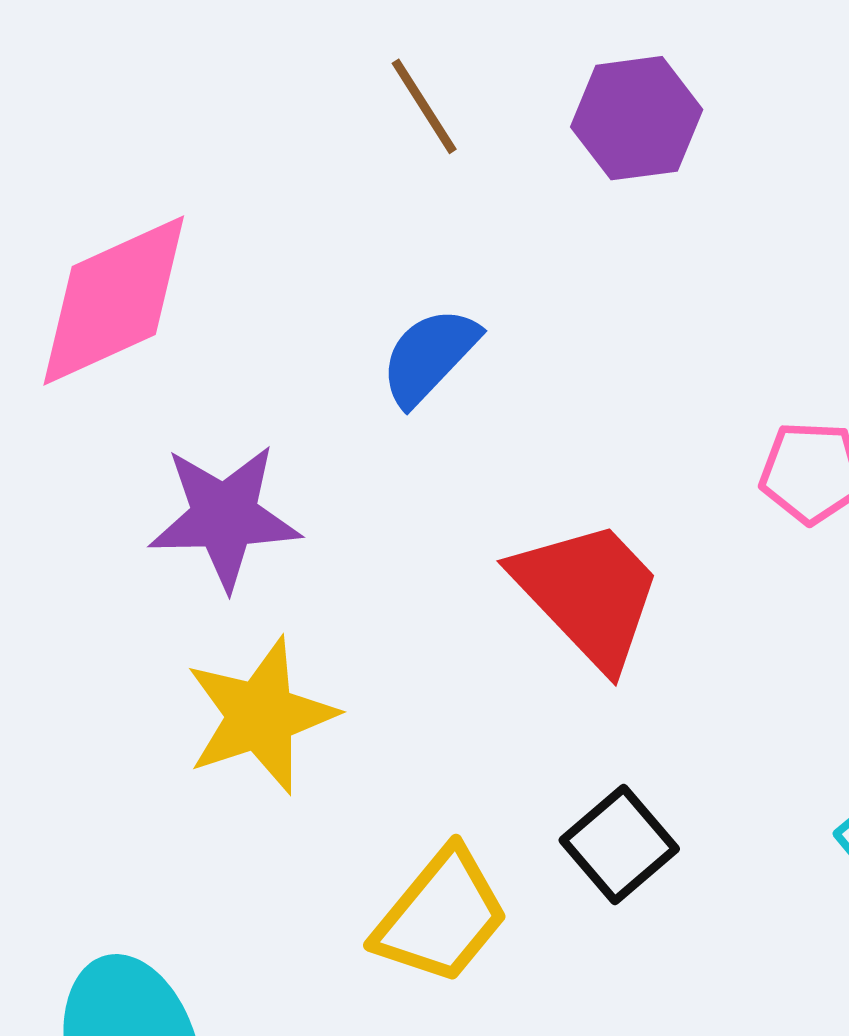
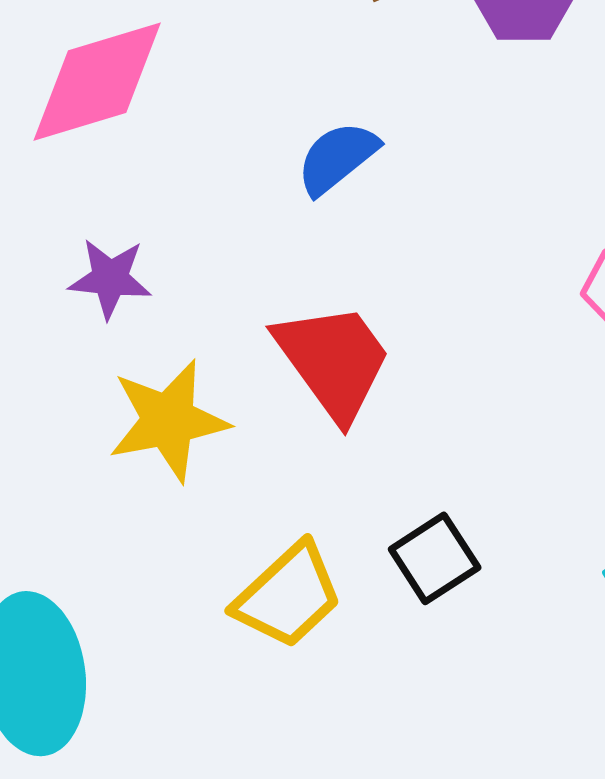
purple star: (224, 517) -> (110, 278), moved, size x0.7
red trapezoid: (588, 593) -> (333, 361), moved

